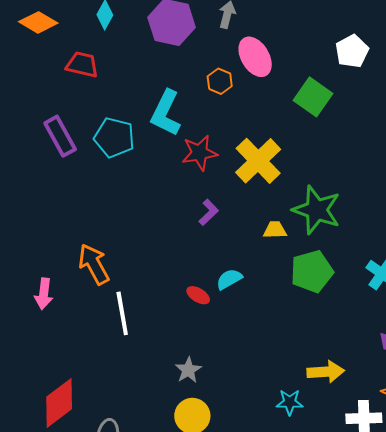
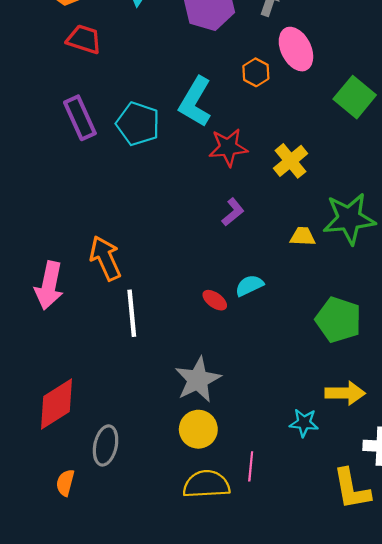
red trapezoid: (82, 65) -> (84, 39), moved
yellow cross: (258, 161) -> (291, 161), size x0.7
green star: (317, 210) -> (349, 219), turned -30
green pentagon: (312, 271) -> (338, 320), moved, turned 30
pink arrow: (44, 294) -> (49, 285), size x1.4
gray star: (188, 370) -> (198, 380), size x1.6

